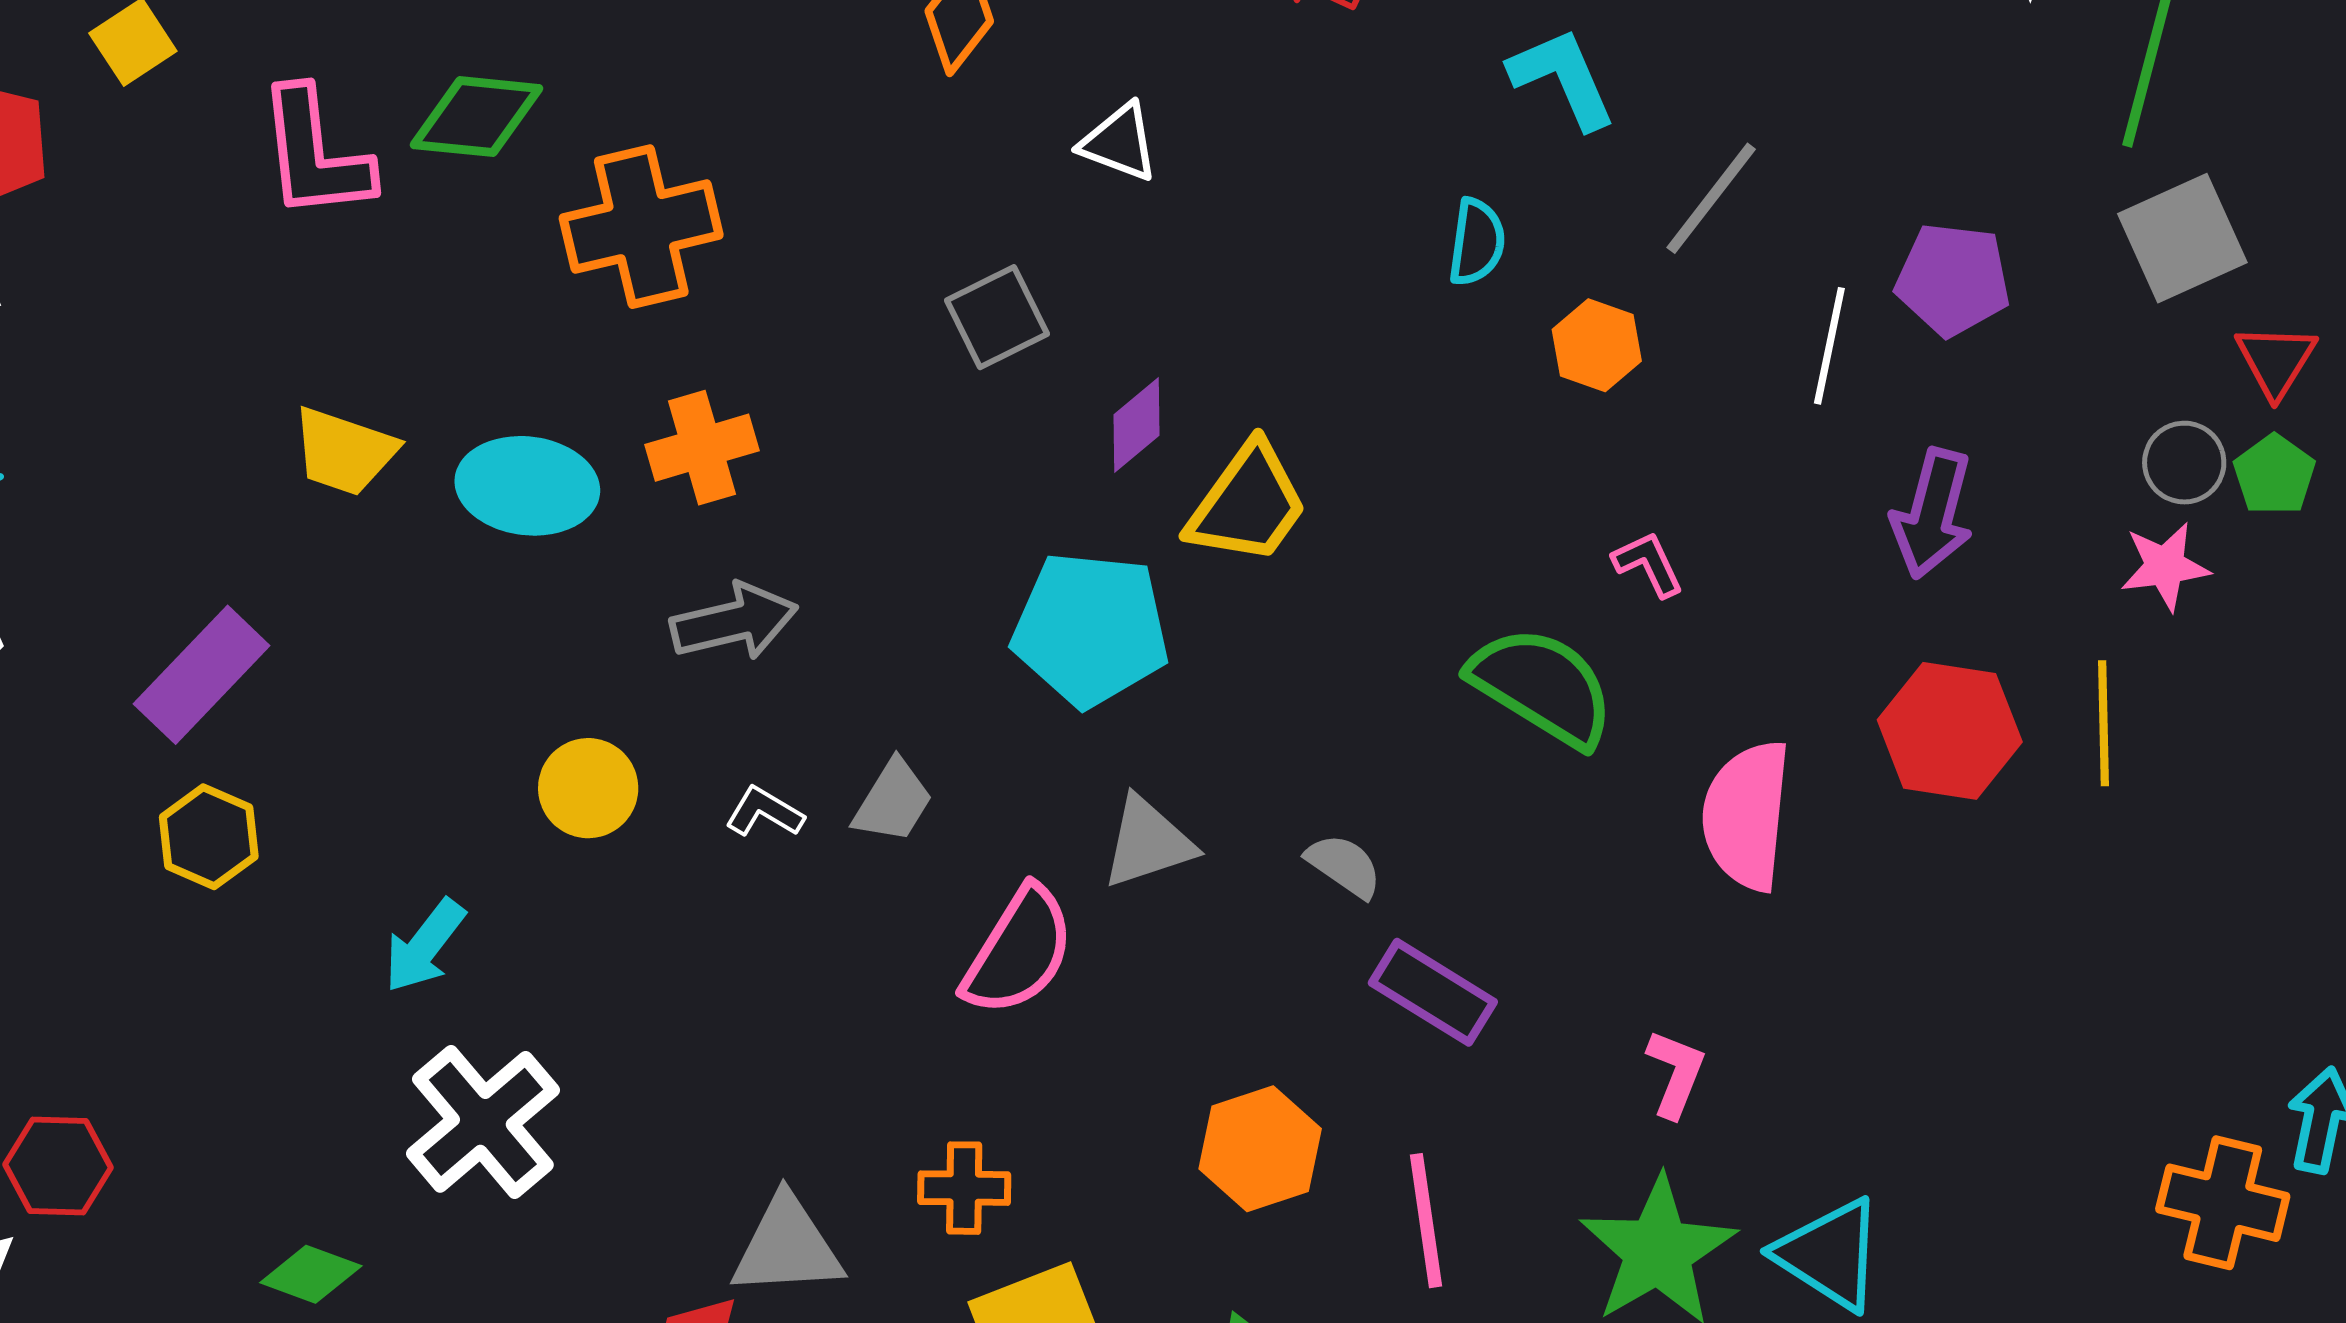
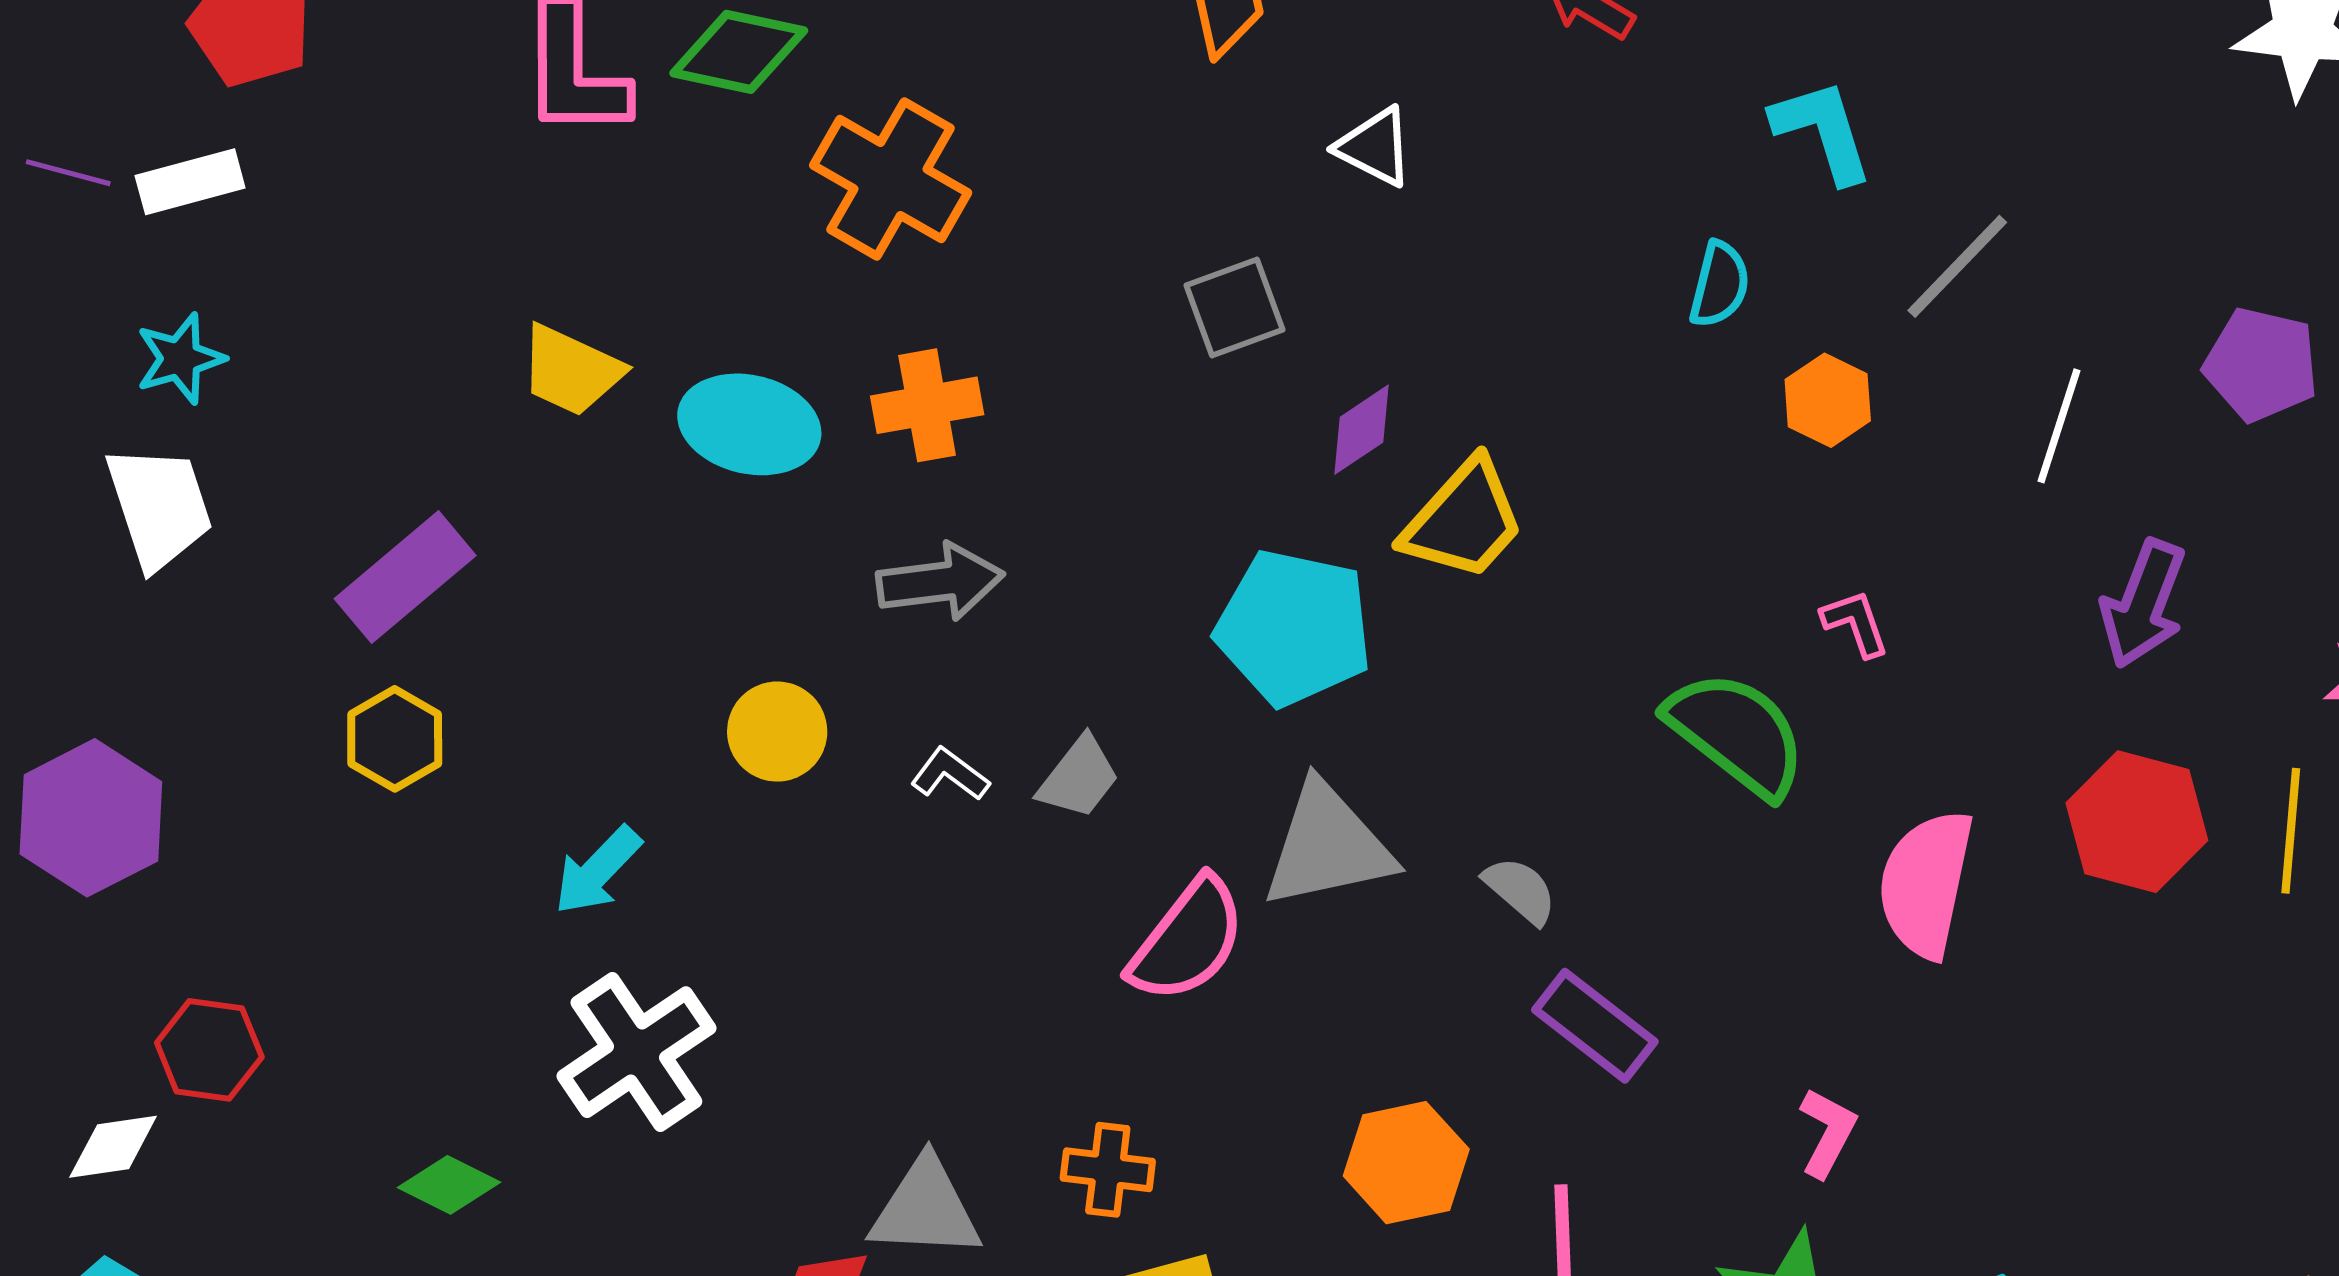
orange cross: (641, 227) -> (891, 179), turned 37
purple pentagon: (1953, 279) -> (2261, 365), moved
gray triangle: (1148, 842) -> (1328, 846), size x1.4

